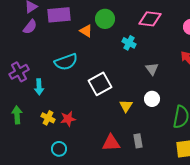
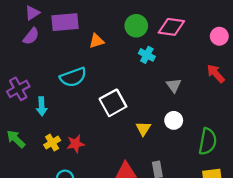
green circle: (105, 19) -> (136, 26), moved
orange triangle: (86, 31) -> (97, 41), turned -48
green arrow: (17, 115) -> (16, 139), turned -42
yellow cross: (48, 118) -> (52, 143), turned 32

